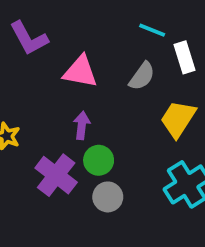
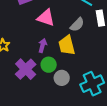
yellow trapezoid: (178, 119) -> (67, 45), moved, turned -55
gray circle: (108, 197) -> (62, 78), moved

